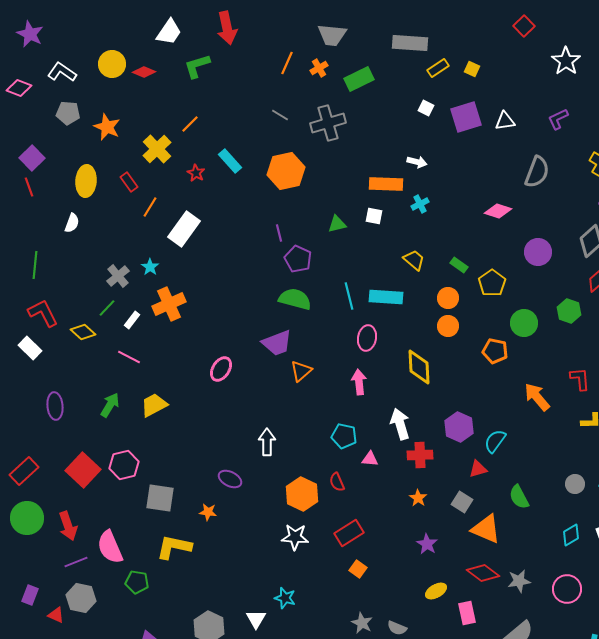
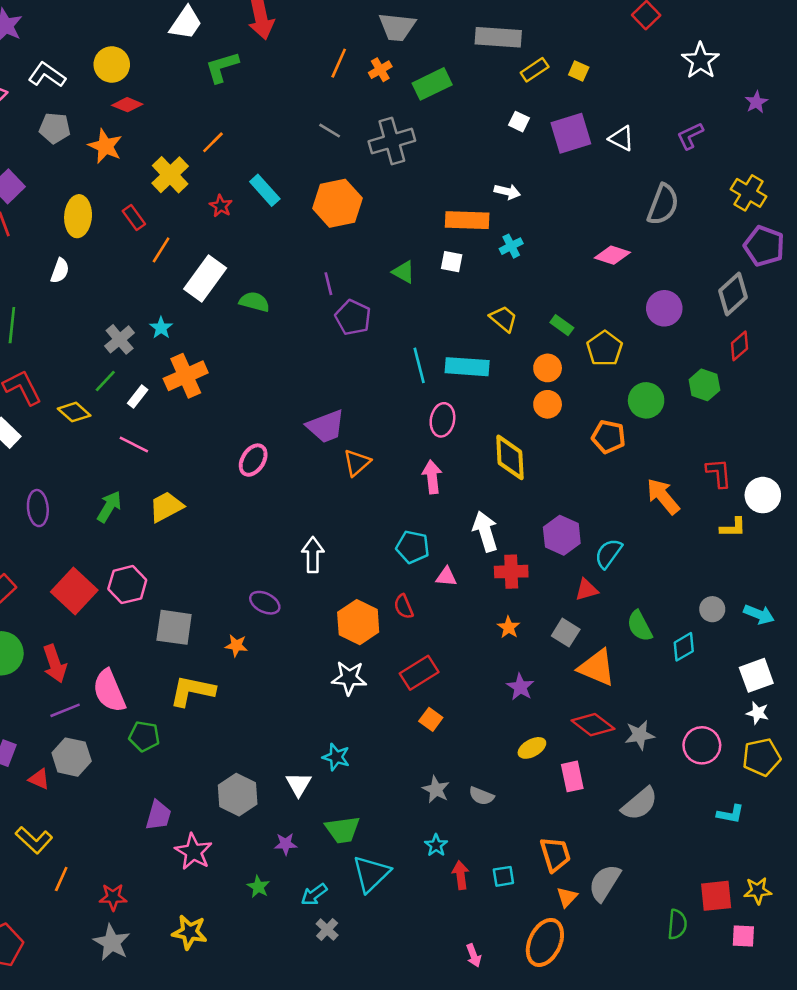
red diamond: (144, 72) -> (127, 105), moved
white triangle: (505, 121) -> (621, 138), turned 35
green triangle: (337, 224) -> (404, 272), turned 42
green semicircle: (295, 299) -> (254, 302), moved, size x0.7
cyan diamond: (571, 535) -> (684, 647), moved

